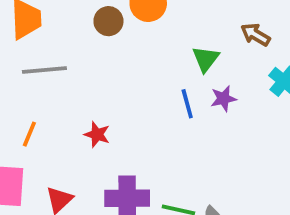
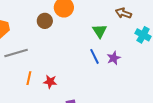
purple star: (223, 99) -> (114, 58), moved
orange line: (29, 134) -> (29, 78), moved

